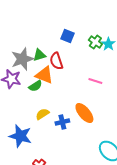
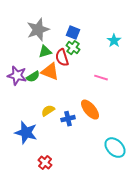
green cross: (95, 42) -> (73, 48), moved
gray star: (22, 59) -> (38, 30), moved
green semicircle: (35, 86) -> (33, 77), moved

